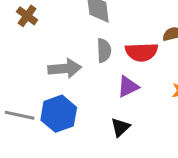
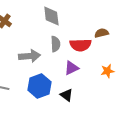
blue hexagon: (59, 114) -> (39, 86), moved
black triangle: (120, 127) -> (66, 95), turned -40

